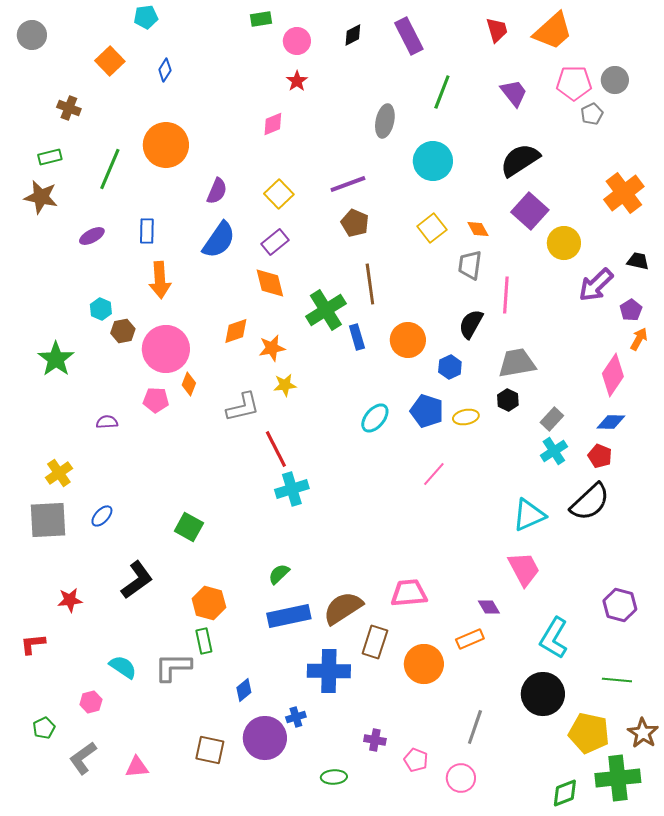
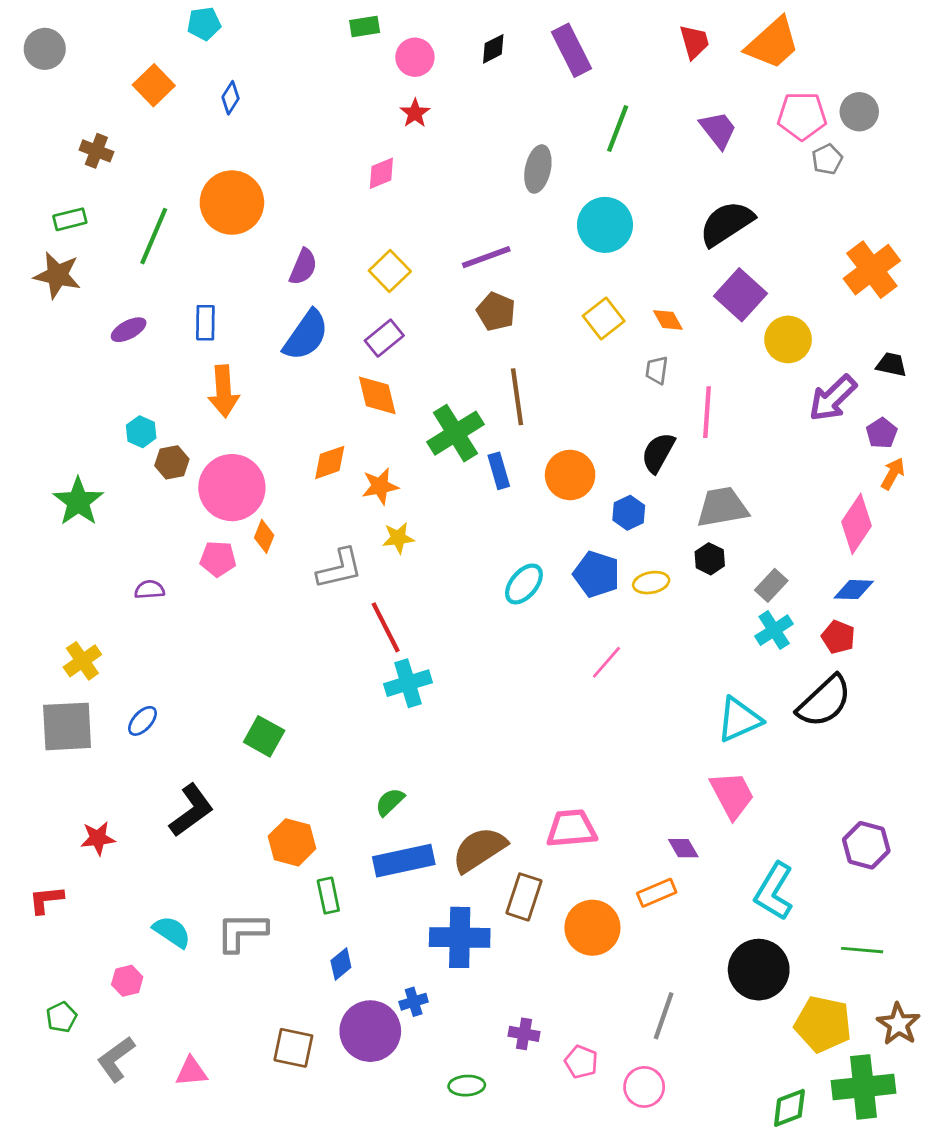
gray trapezoid: (470, 265) -> (657, 370), size x0.7
green rectangle: (204, 641) -> (328, 896), moved

